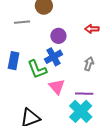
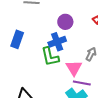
green L-shape: (37, 69) -> (50, 57), moved
pink triangle: (57, 87) -> (74, 68), moved

